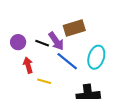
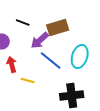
purple arrow: (56, 41) -> (40, 40), turned 84
black line: (42, 43) -> (23, 22), moved

